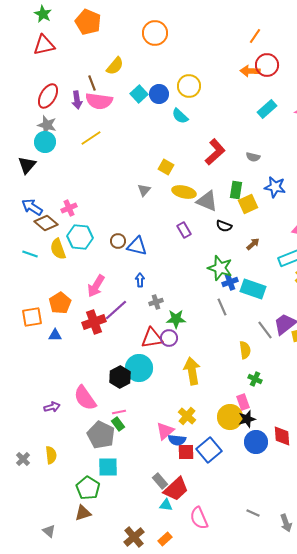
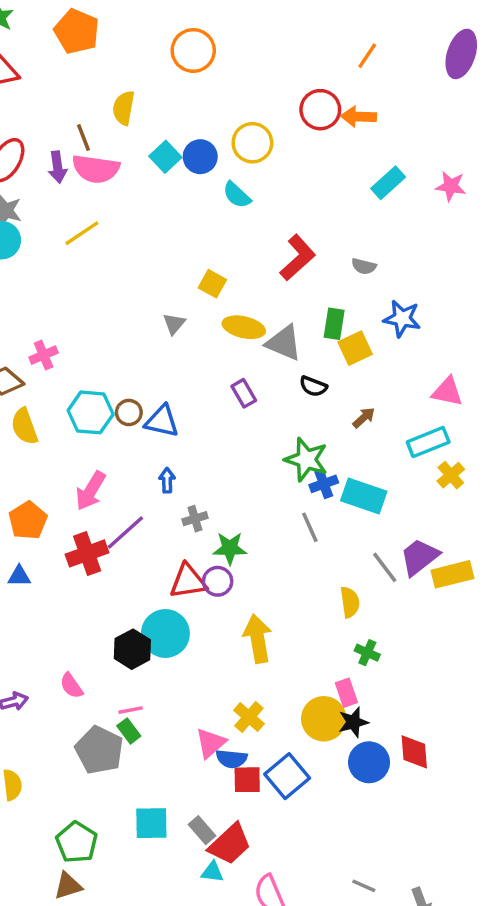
red circle: (267, 65) -> (320, 110), moved
yellow semicircle: (115, 66) -> (124, 108), turned 150
cyan hexagon: (80, 237) -> (91, 412), moved
pink semicircle: (85, 398) -> (71, 686), size x0.6
cyan square: (108, 467) -> (151, 823), moved

